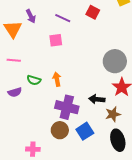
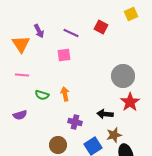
purple semicircle: (15, 92) -> (20, 115), moved
purple cross: (67, 107) -> (75, 122), size x0.6
brown star: (113, 114) -> (114, 135), moved
brown circle: (60, 130) -> (58, 145), moved

